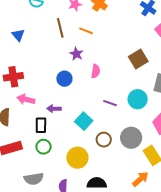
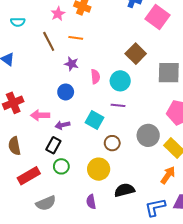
pink arrow: (26, 99) -> (40, 115), moved
cyan circle: (138, 99) -> (120, 81), moved
cyan square: (84, 121) -> (95, 120), moved
black rectangle: (41, 125) -> (53, 145), turned 42
brown circle: (104, 140) -> (112, 143), moved
gray semicircle: (34, 179) -> (46, 203), moved

